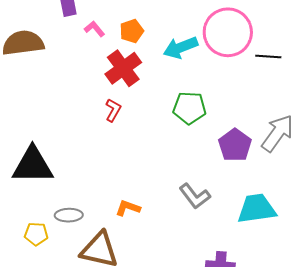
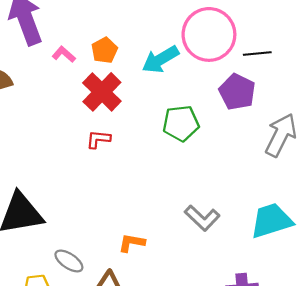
red L-shape: (113, 110) -> (98, 139), turned -105
purple pentagon: (235, 145) -> (237, 92), moved
gray ellipse: (69, 215) -> (69, 261), turned 44

